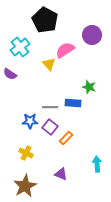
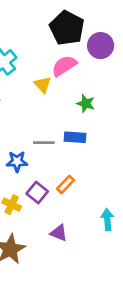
black pentagon: (45, 20) -> (67, 28), moved
green star: (89, 87) -> (86, 104), moved
purple square: (50, 127) -> (37, 193), moved

